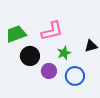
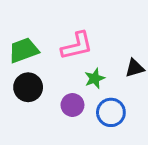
black circle: (30, 56) -> (28, 87), moved

